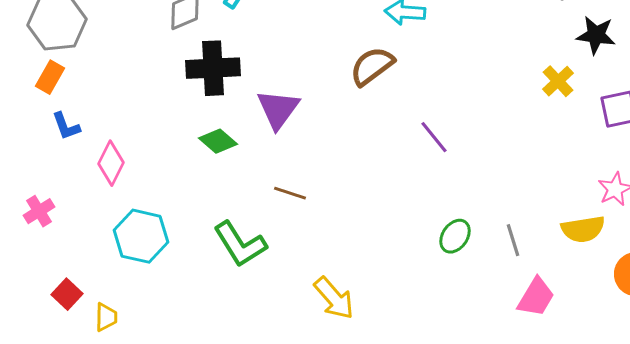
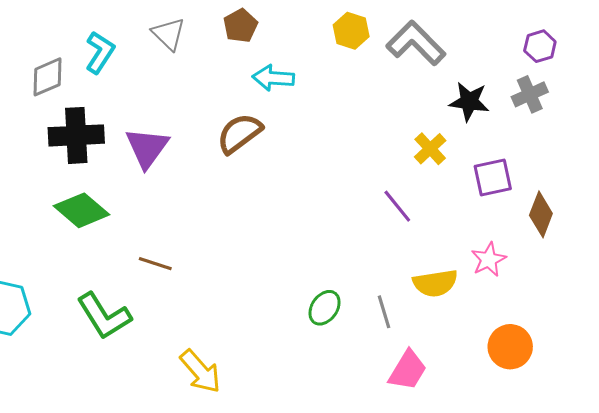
purple triangle: (278, 109) -> (147, 148), moved
purple line: (434, 137) -> (397, 206), moved
green diamond: (218, 141) -> (81, 210), size x1.4
yellow semicircle: (583, 229) -> (435, 283), moved

